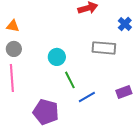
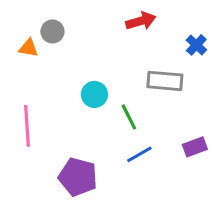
gray circle: (14, 49) -> (52, 31), moved
green line: (70, 80) -> (129, 117), moved

